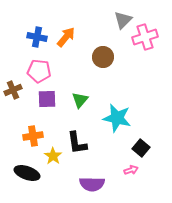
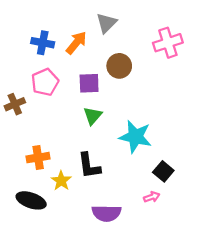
gray triangle: (123, 20) -> (106, 23), moved
pink pentagon: (39, 71) -> (45, 82), turned -30
purple square: (47, 99) -> (89, 83), moved

